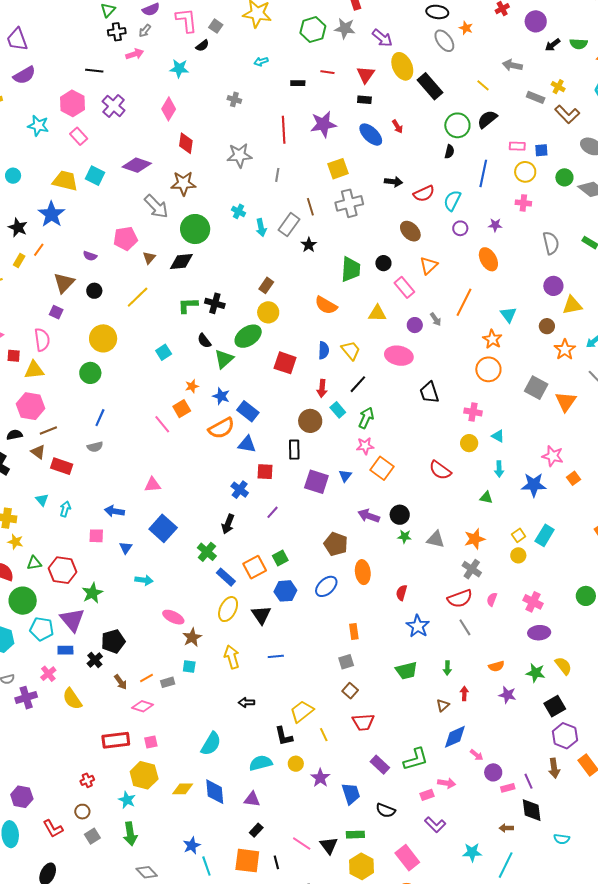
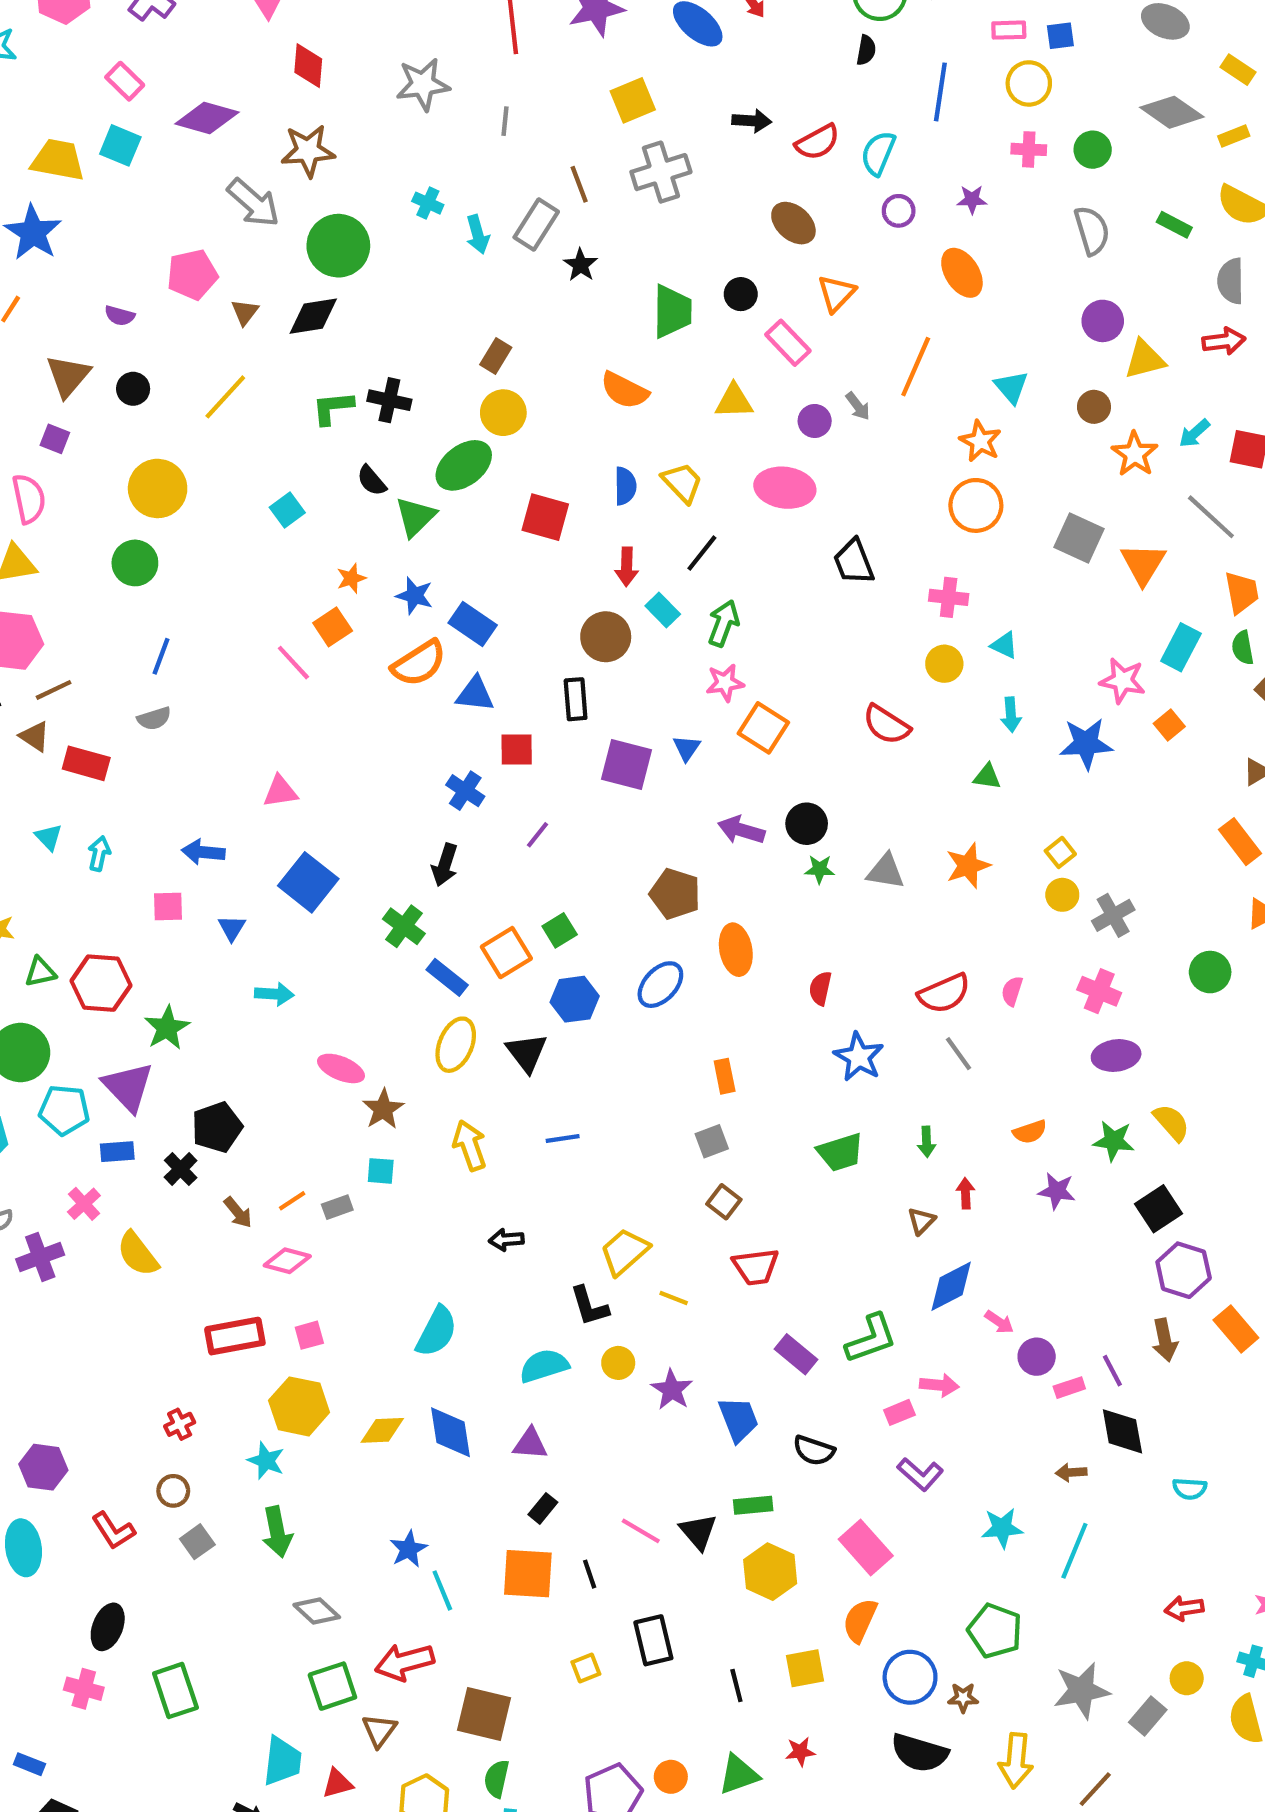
pink rectangle: (79, 136) -> (125, 81), moved
green circle: (564, 177) -> (1093, 150), moved
cyan rectangle: (545, 535) -> (1181, 647), moved
gray cross: (472, 569) -> (1113, 915), moved, turned 30
yellow line: (324, 735) -> (674, 1298), turned -40

